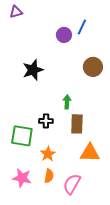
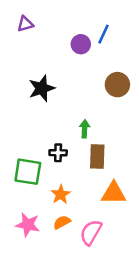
purple triangle: (16, 12) -> (25, 24), moved
orange semicircle: (49, 176) -> (62, 222), turned -128

